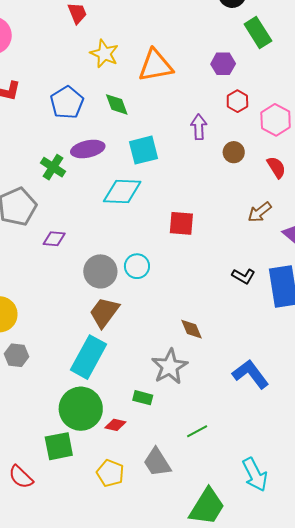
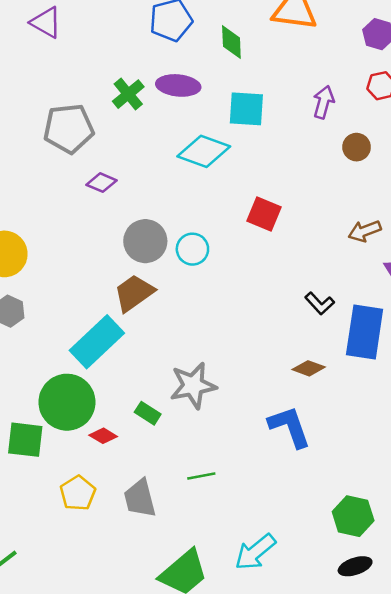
brown diamond: (192, 329) -> (309, 368), moved, turned -65
cyan arrow: (255, 474) -> (255, 552), turned 60

